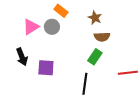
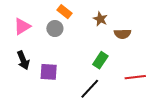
pink triangle: (31, 27) -> (22, 26), moved
brown semicircle: (102, 37) -> (123, 34), moved
black line: (85, 84) -> (90, 89), turned 35

